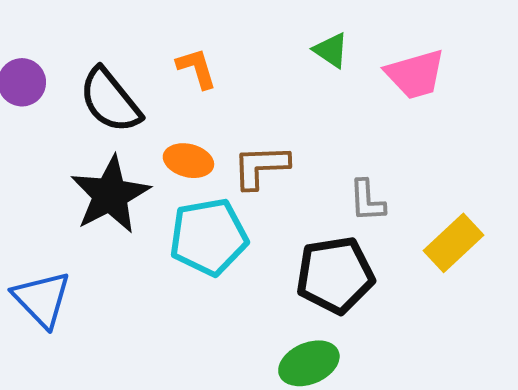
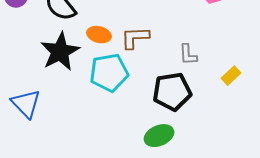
yellow rectangle: (453, 243) -> (231, 76), size x0.7

